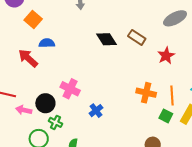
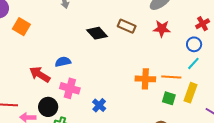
blue semicircle: (47, 43) -> (63, 62), moved
red star: (166, 56) -> (162, 29), moved, turned -30
red arrow: (28, 58) -> (40, 74), moved
orange line: (172, 95) -> (171, 77), turned -72

